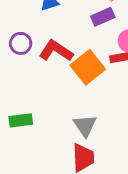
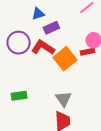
purple rectangle: (103, 17) -> (51, 28), moved
purple circle: (21, 43) -> (19, 43), size x1.5

